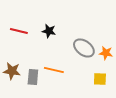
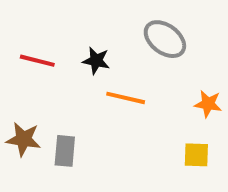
gray ellipse: (84, 48) -> (165, 39), moved
orange line: (54, 70) -> (126, 98), moved

